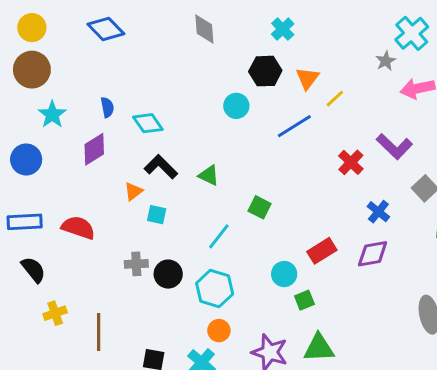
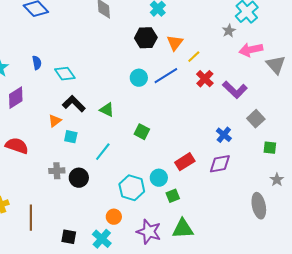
cyan circle: (236, 106) -> (139, 78), moved
purple diamond: (94, 149) -> (16, 98), moved
red cross: (351, 162) -> (205, 79), moved
cyan line: (219, 236) -> (103, 152), moved
cyan hexagon: (215, 289) -> (132, 188), moved

